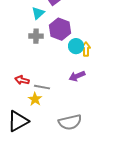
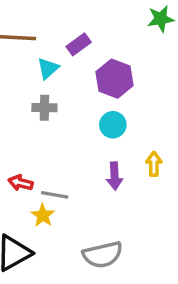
purple hexagon: (60, 29) -> (115, 79), moved
yellow arrow: (86, 49) -> (154, 164), moved
purple arrow: (77, 76) -> (115, 176), turned -70

